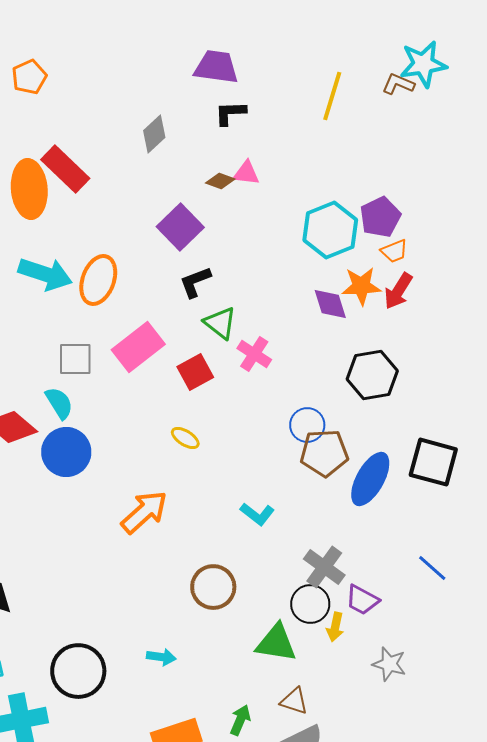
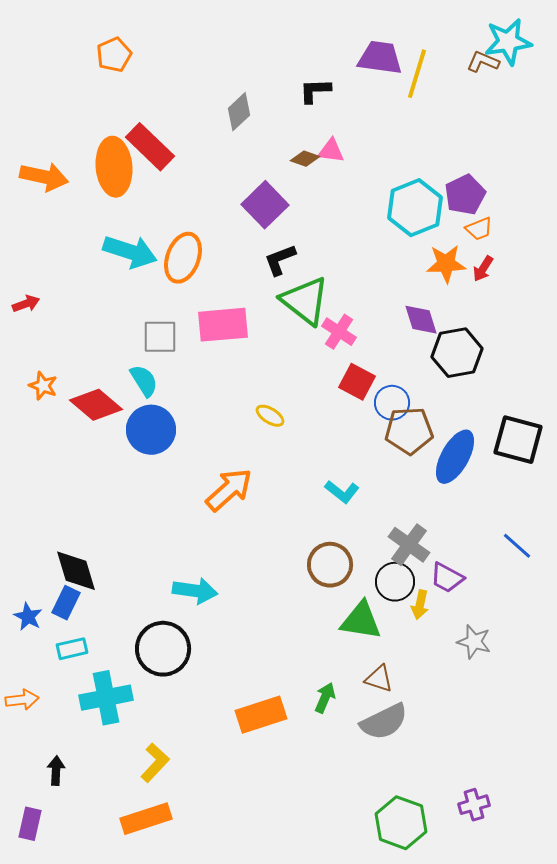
purple trapezoid: (216, 67) -> (380, 58), moved
red arrow: (398, 291) -> (483, 269), size x0.7
purple diamond: (330, 304) -> (421, 320), moved
green triangle: (220, 323) -> (305, 301), size x1.5
pink rectangle: (138, 347) -> (223, 325), turned 33
red square: (195, 372) -> (357, 382), moved, turned -33
brown circle: (213, 587) -> (330, 565), moved
cyan arrow: (161, 657) -> (195, 591), moved, size x1.5

